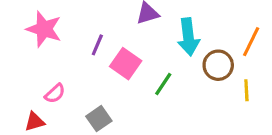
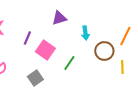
cyan arrow: (188, 37) -> (85, 33), size x0.6
gray square: (99, 119) -> (35, 78), moved

